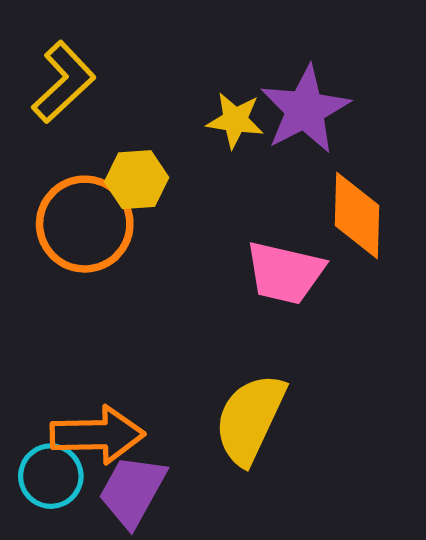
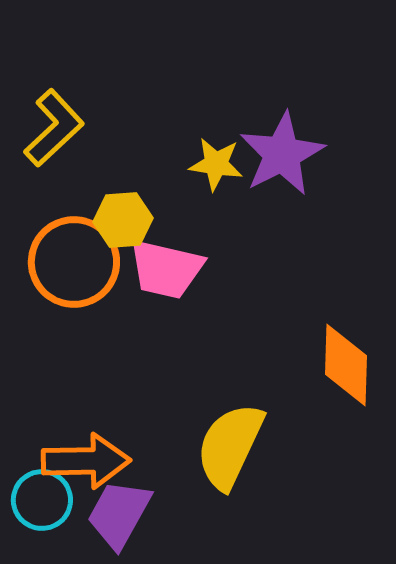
orange diamond: (357, 216) -> (346, 365), moved
pink trapezoid: (285, 273) -> (166, 269), moved

